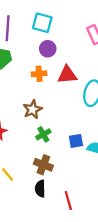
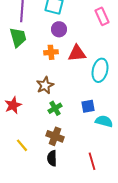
blue square: (76, 141) -> (88, 106), moved
red line: (68, 201) -> (92, 161), moved

